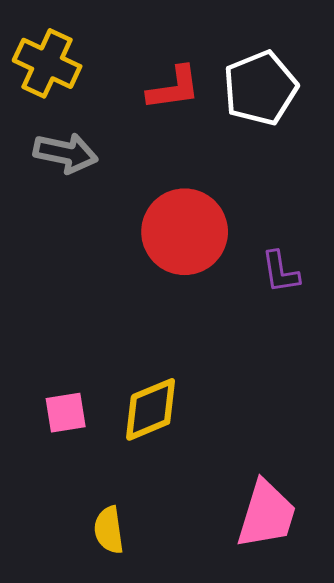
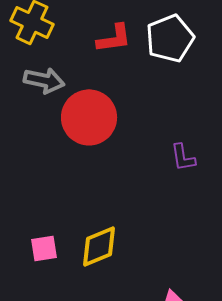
red circle: (185, 232) -> (89, 117), moved

